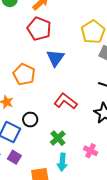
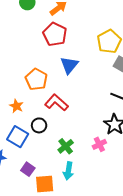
red L-shape: (66, 101) -> (56, 103), moved
pink cross: (91, 151) -> (99, 144), moved, turned 32
purple square: (14, 157) -> (28, 169), moved

